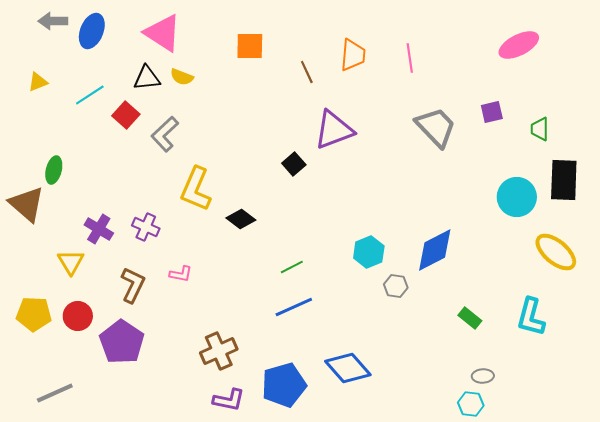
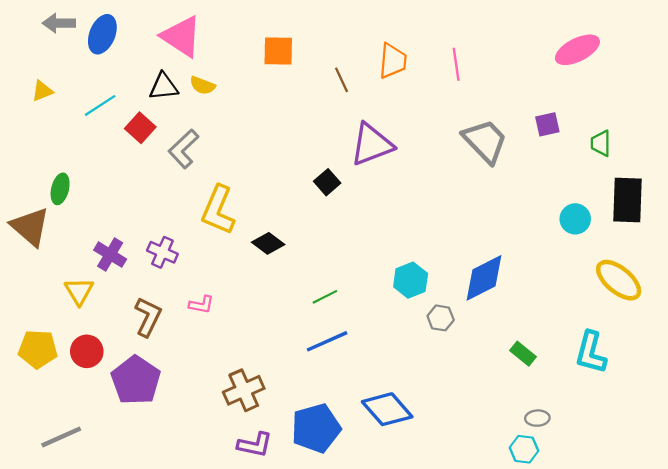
cyan circle: (517, 197) -> (575, 219), size x0.7

